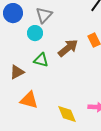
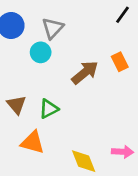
green triangle: (41, 60) -> (49, 109), moved, turned -42
brown triangle: (17, 72) -> (16, 105), turned -42

